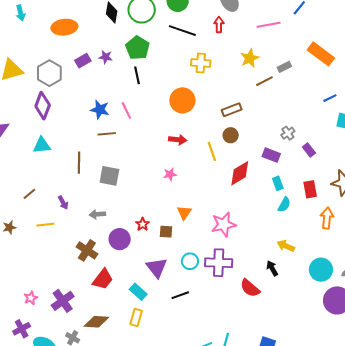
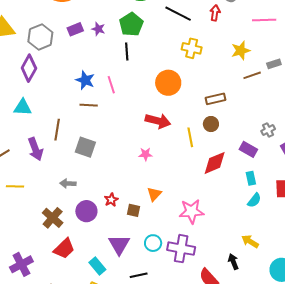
red arrow: (178, 140) -> (158, 121), size x1.4
purple arrow: (63, 203) -> (35, 149), moved, size x1.6

